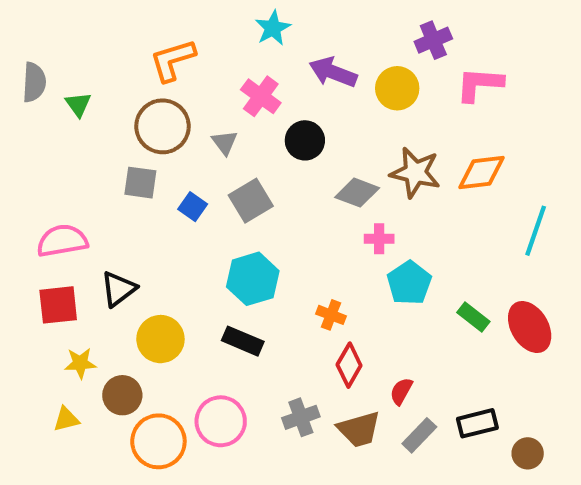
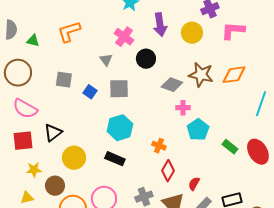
orange L-shape: (173, 60) -> (69, 32), moved
purple arrow: (333, 72) -> (160, 25), turned -120
green triangle: (78, 104) -> (33, 41), turned -40
brown circle: (162, 126) -> (18, 73), moved
gray square: (251, 201) -> (119, 89), turned 30
pink semicircle: (62, 241) -> (25, 109), turned -140

